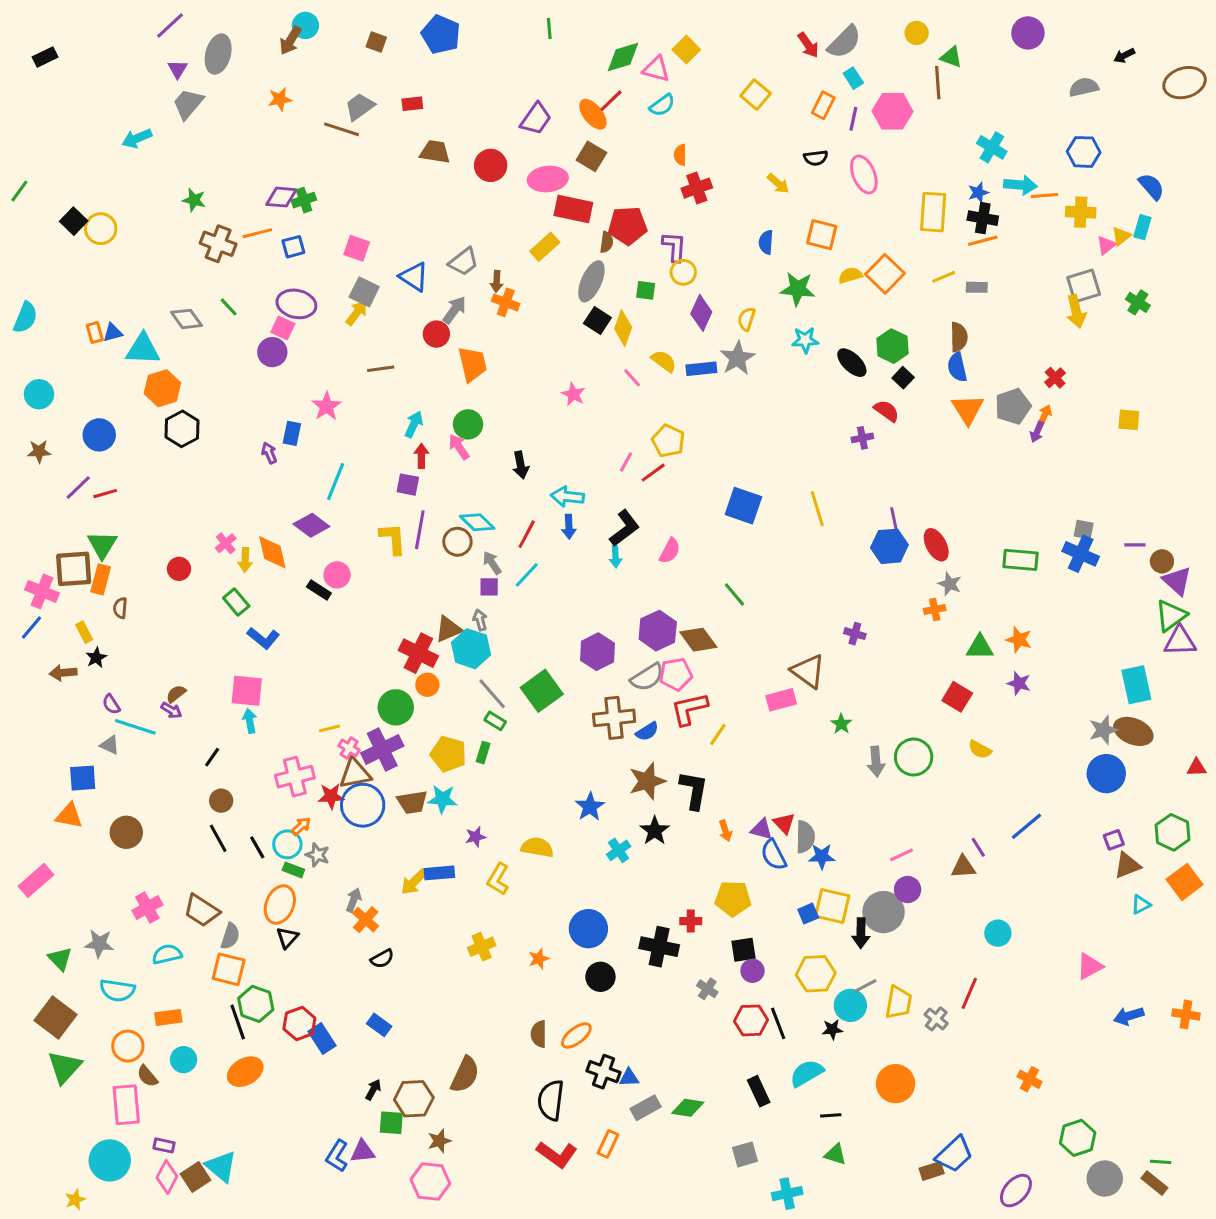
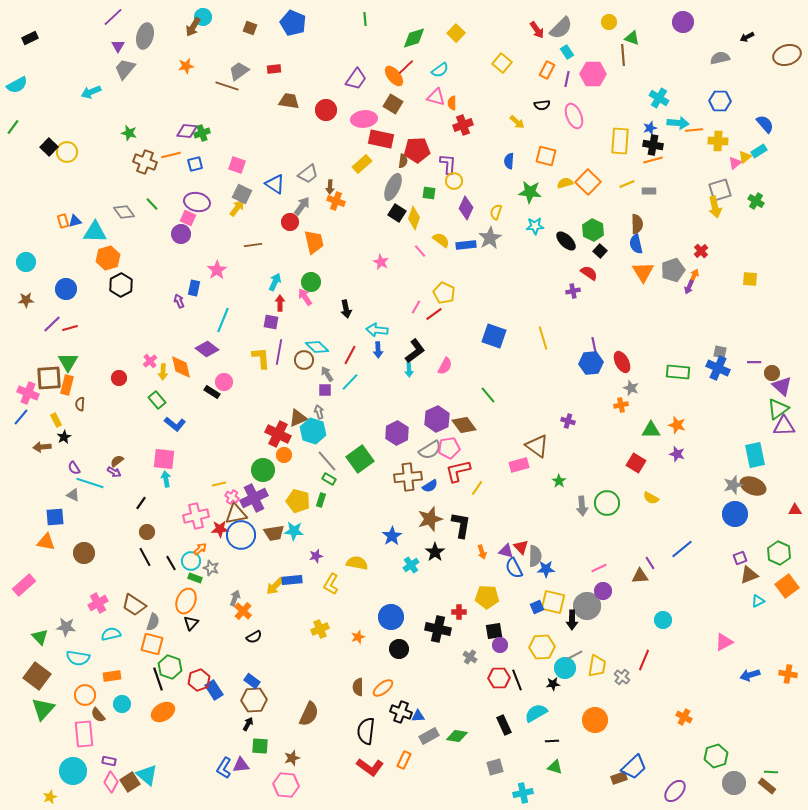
pink triangle: (656, 69) -> (436, 97), moved
cyan rectangle: (1142, 227) -> (759, 151), turned 42
cyan semicircle: (25, 317) -> (17, 85), moved, turned 40
brown hexagon: (414, 1099) -> (254, 700), moved

